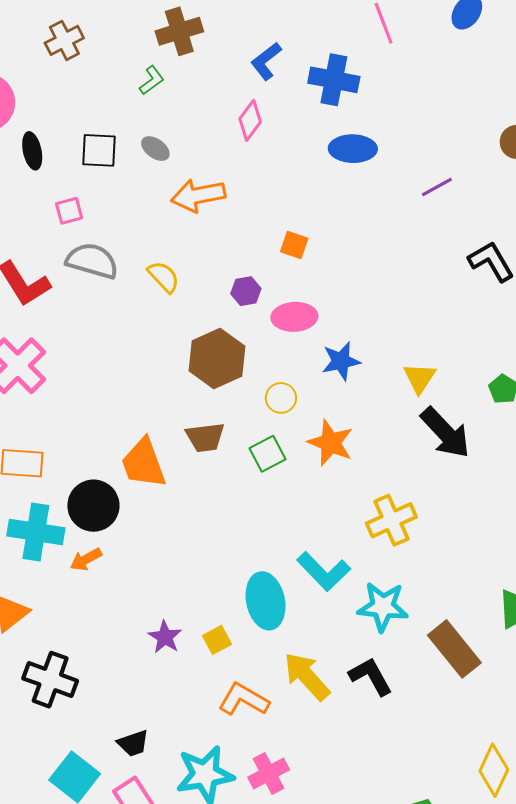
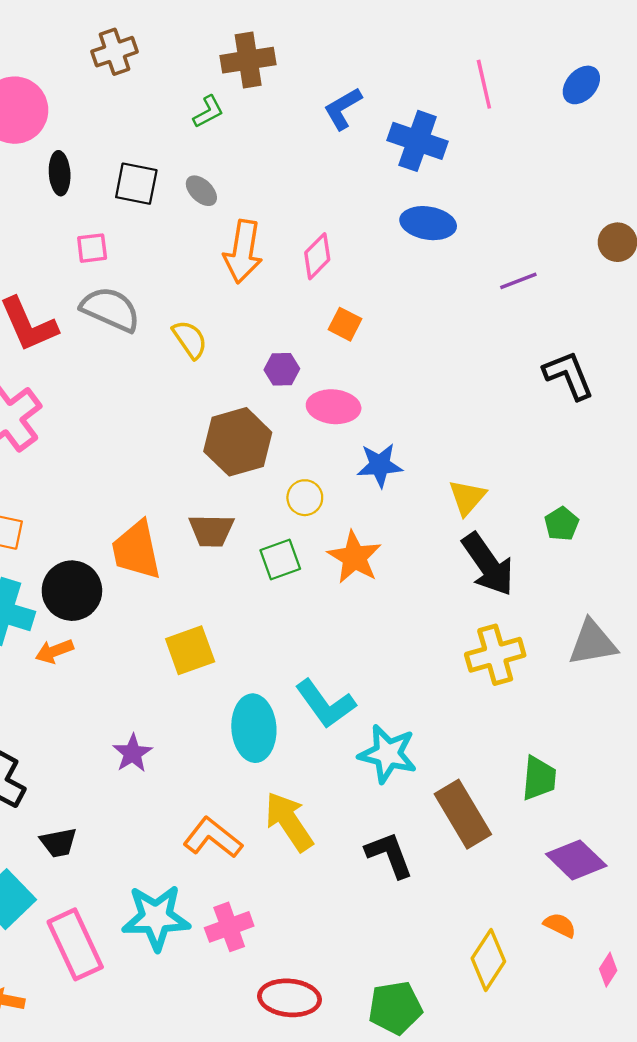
pink diamond: (250, 120) -> (317, 256), moved
orange arrow: (198, 195) -> (243, 252), turned -78
yellow cross: (391, 520) -> (495, 655), moved
yellow square: (217, 640) -> (190, 650), moved, size x1.5
black L-shape: (371, 676) -> (389, 855), moved
black trapezoid: (133, 743) -> (59, 843), moved

